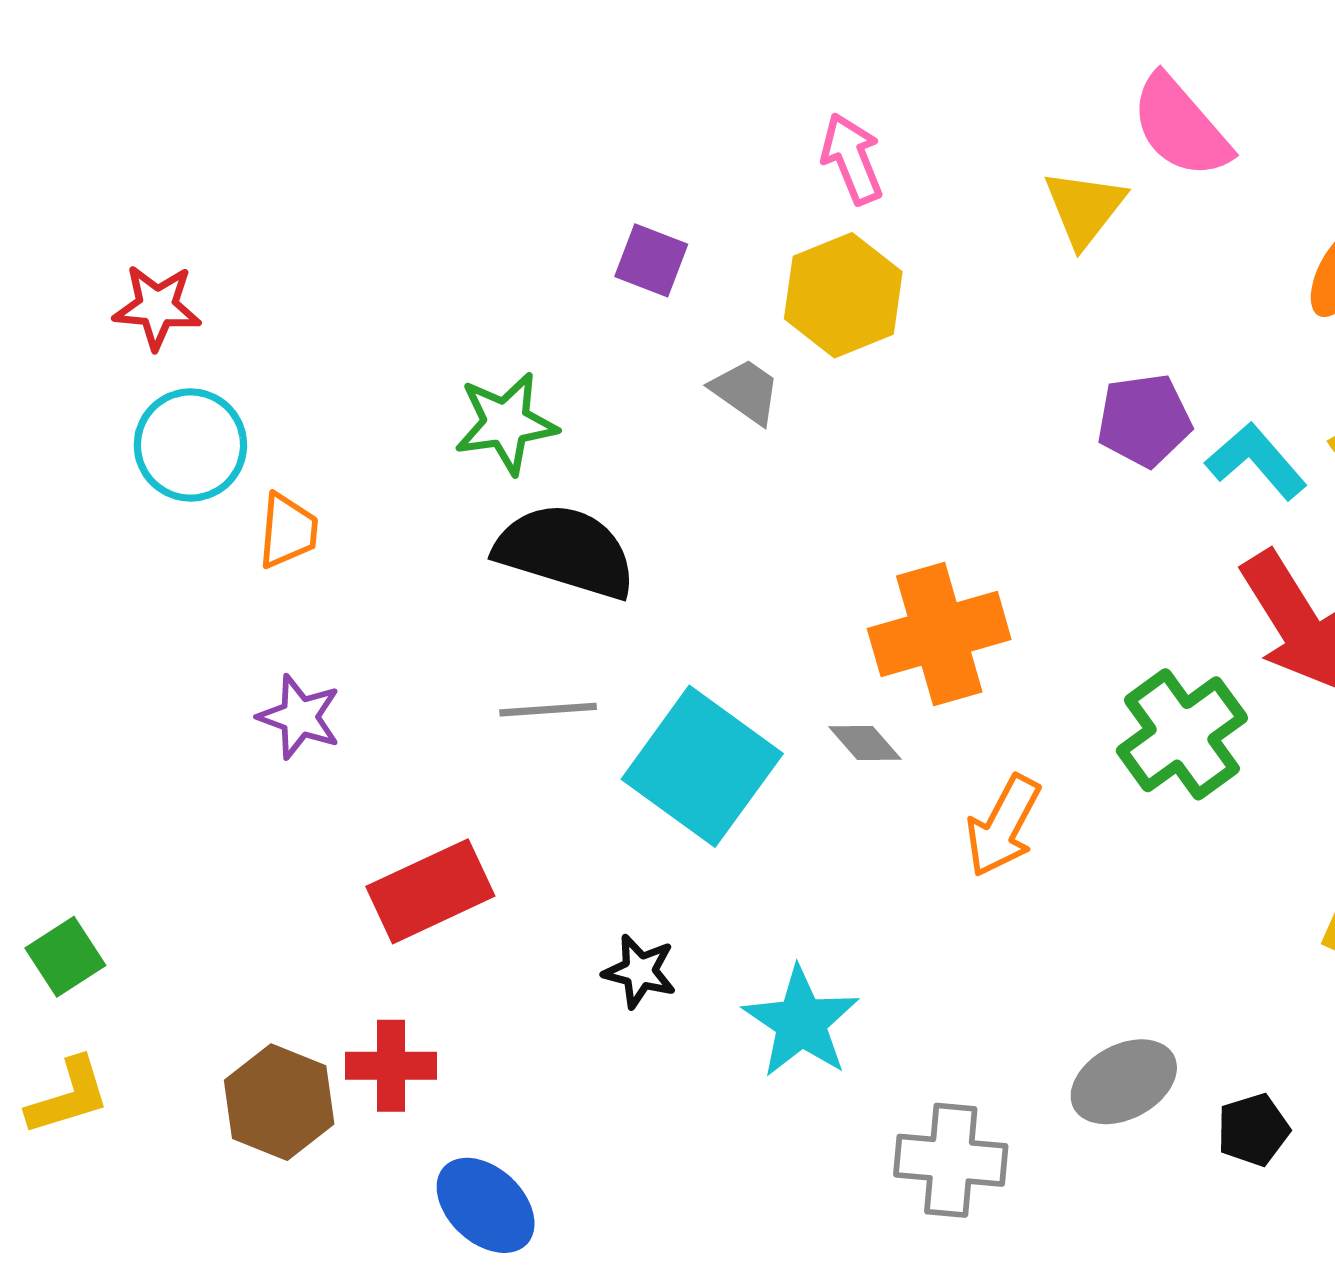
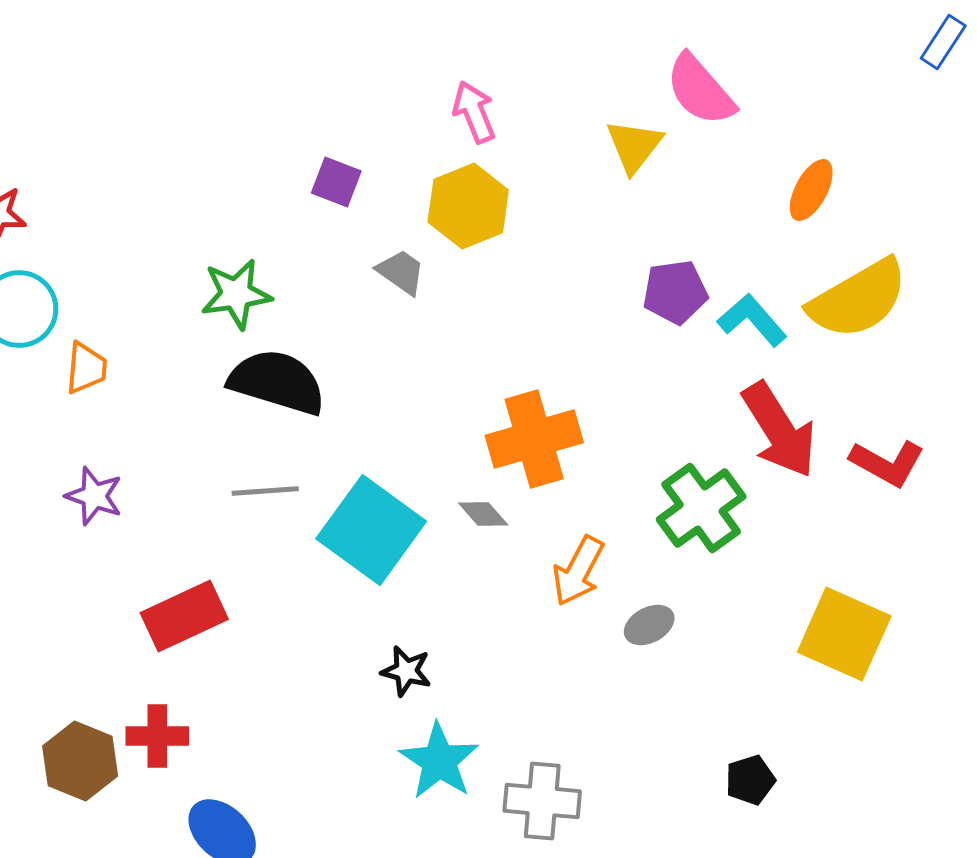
black star: (640, 971) -> (406, 671), moved
cyan star: (801, 1022) -> (439, 761), moved
gray ellipse: (1124, 1082) -> (649, 625), moved, size x0.7

